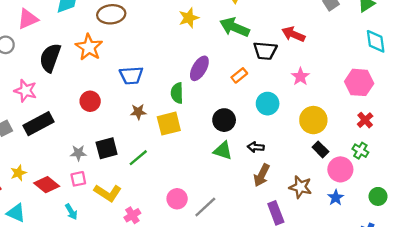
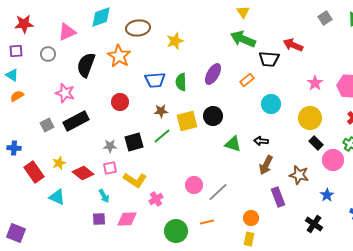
yellow star: (189, 18) -> (175, 41), moved
pink star: (300, 77) -> (315, 83), moved
green semicircle: (177, 93) -> (181, 82), moved
black circle: (224, 120) -> (213, 116), moved
green line: (138, 158) -> (162, 136), moved
blue star: (336, 198) -> (327, 195), moved

